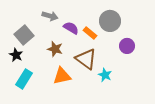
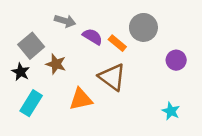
purple circle: (127, 46) -> (176, 60), moved
brown star: (55, 49) -> (56, 64), moved
cyan star: (105, 75) -> (171, 111), moved

